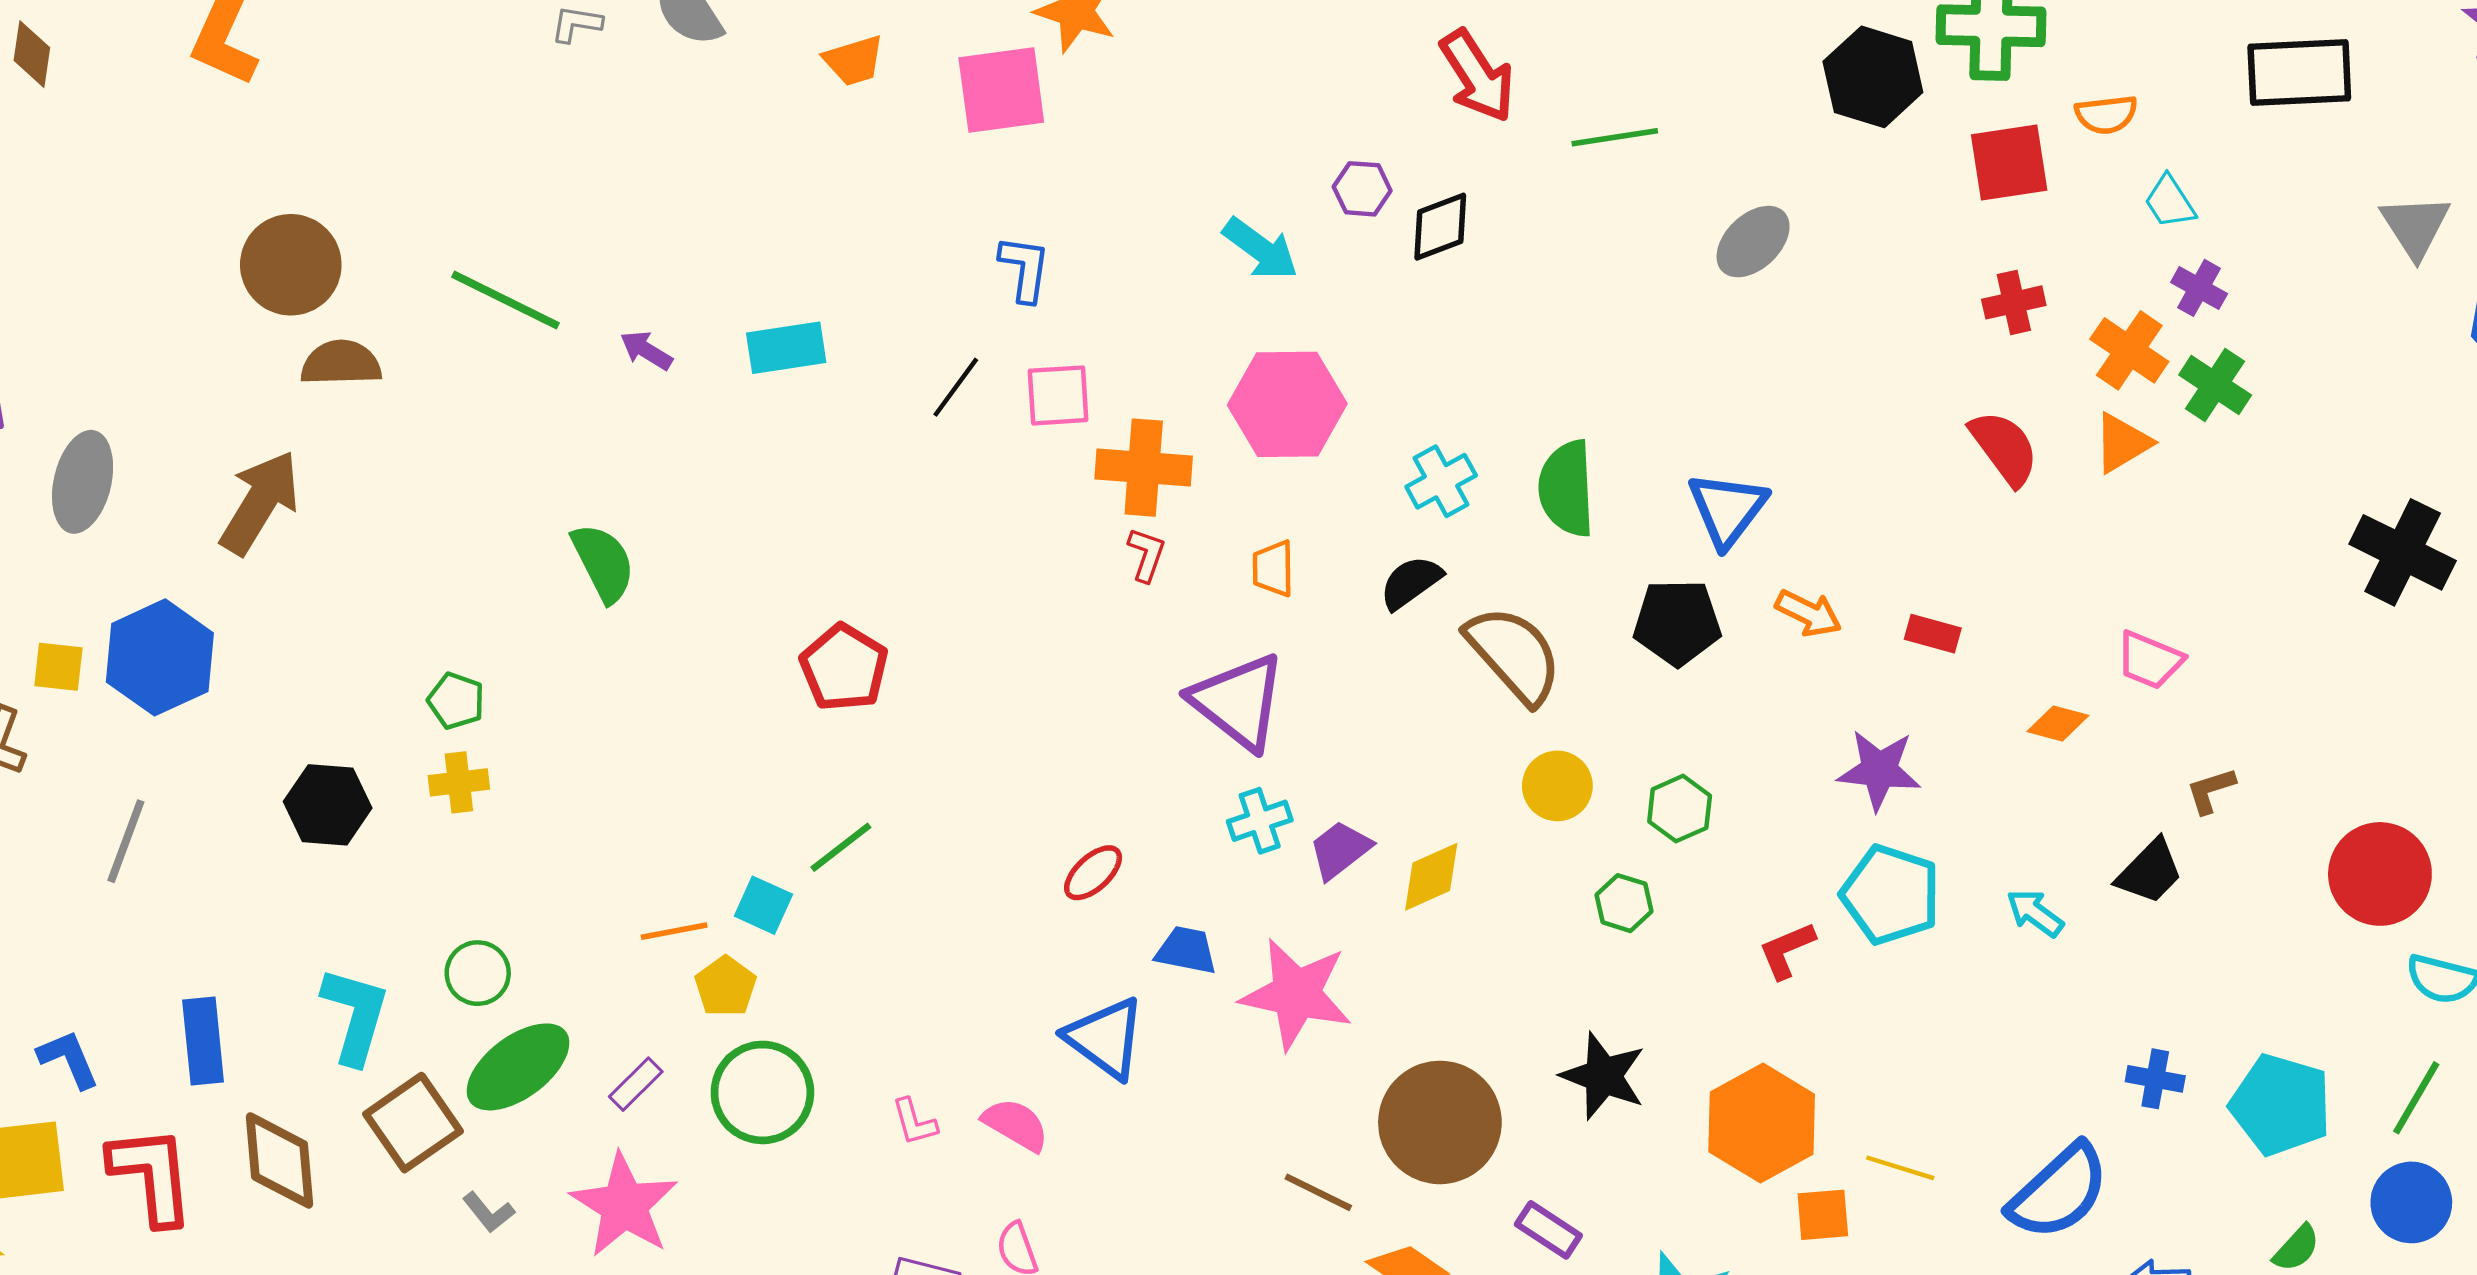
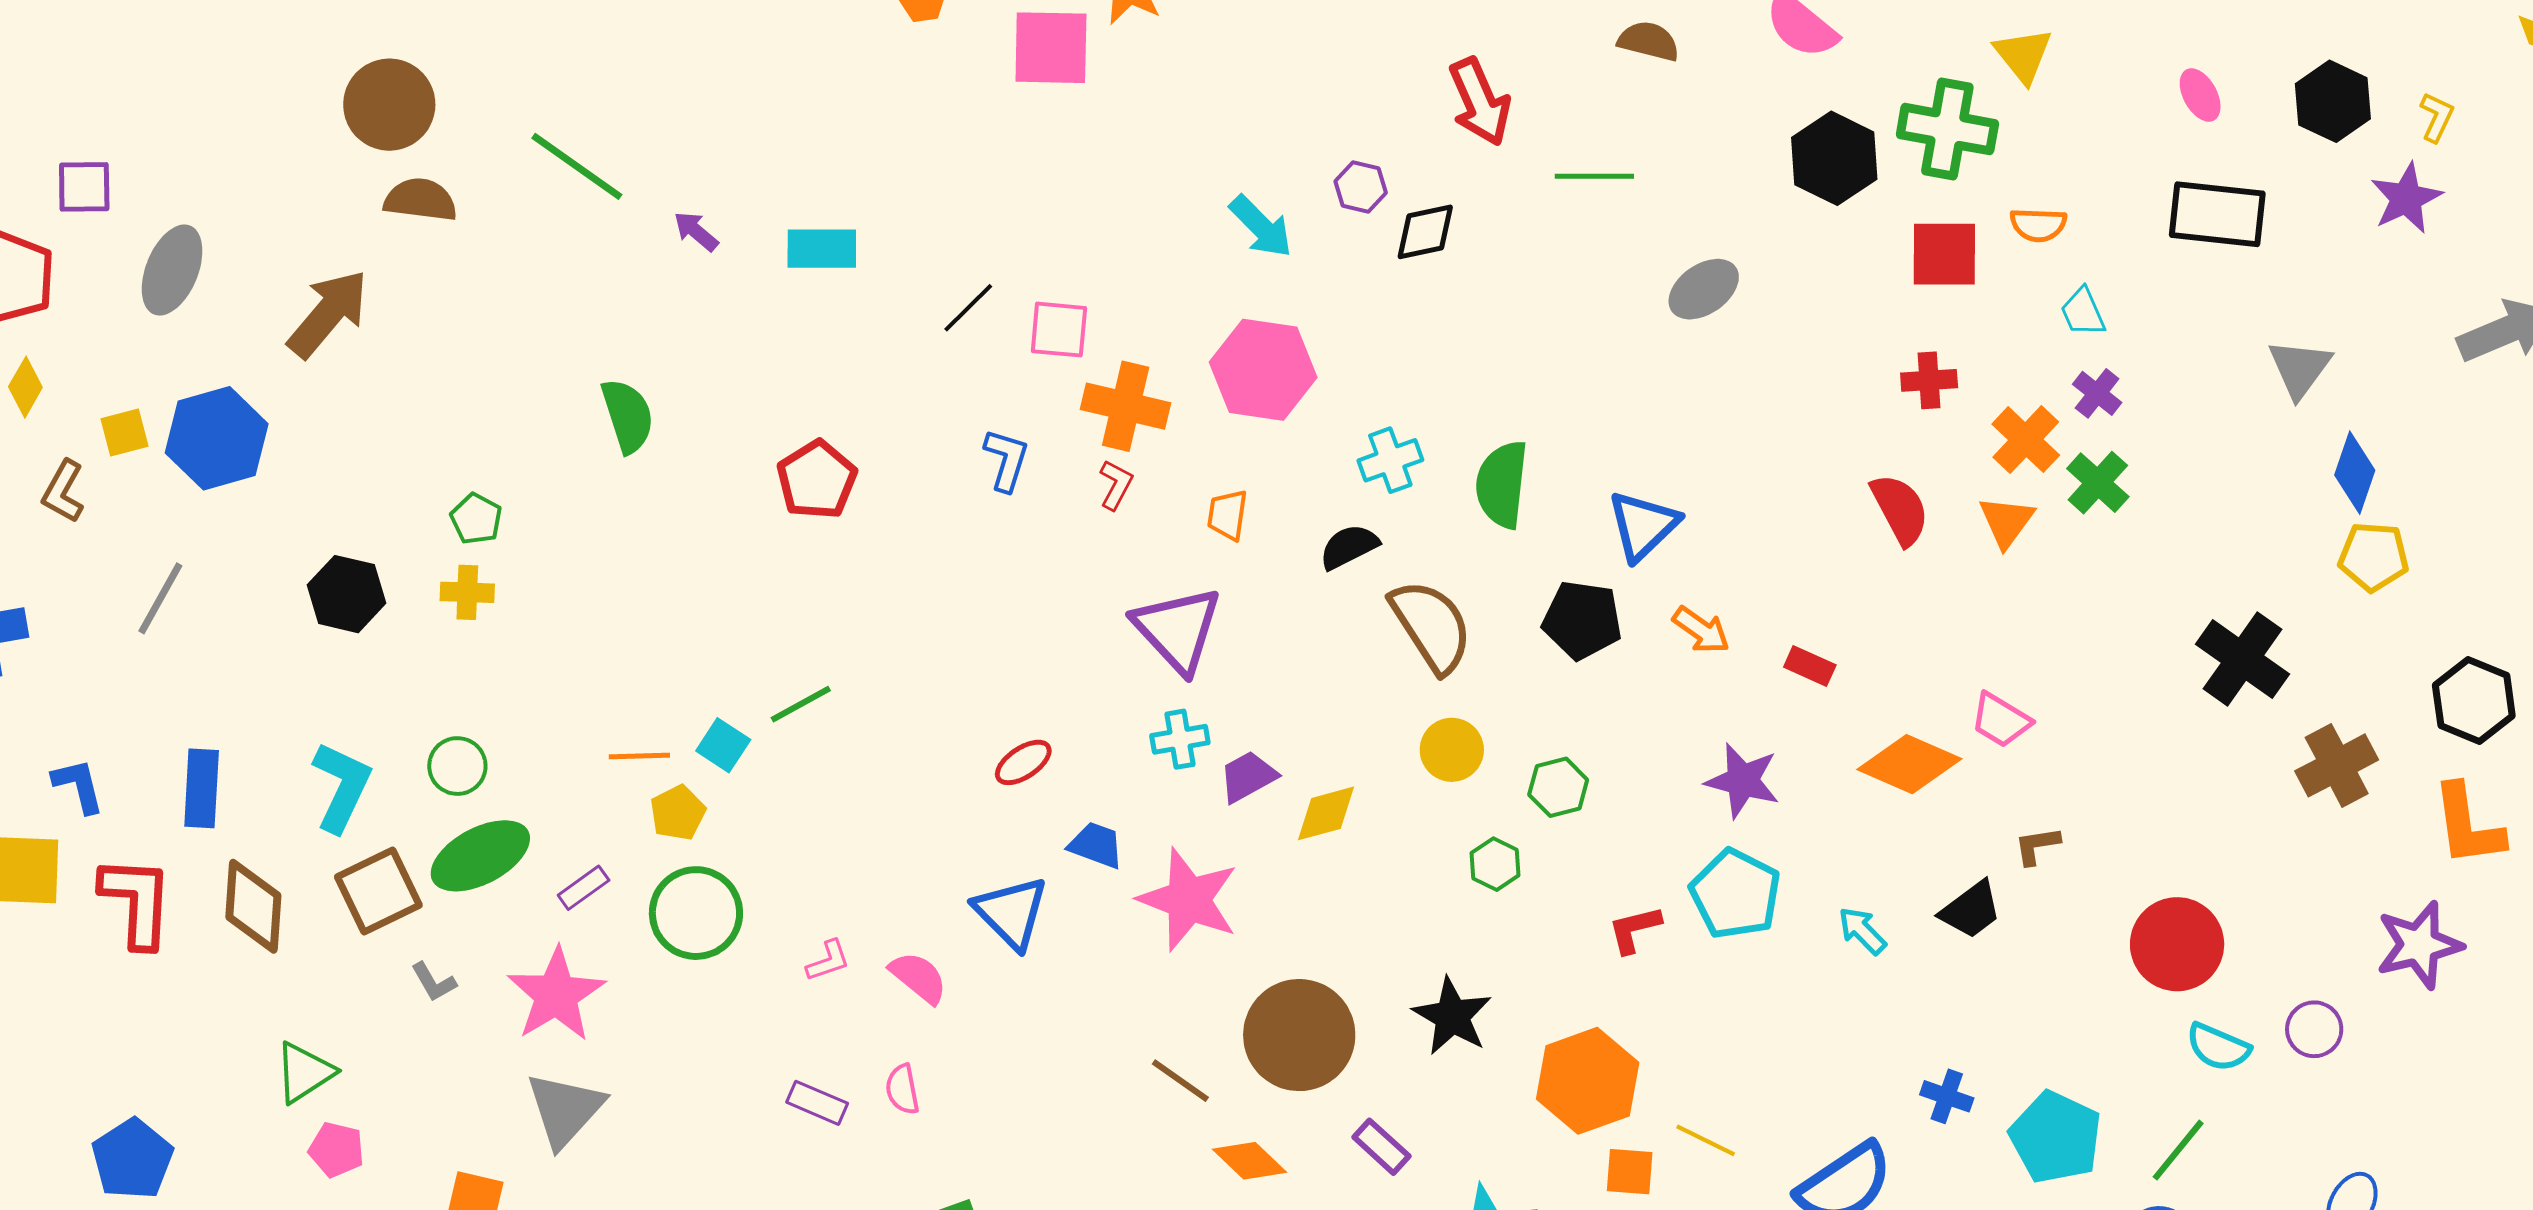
blue L-shape: (1025, 269) -> (1006, 460), moved
orange triangle: (2122, 443) -> (2006, 522), turned -32
yellow square: (58, 667) -> (124, 432), turned -30
red pentagon: (844, 668) -> (817, 480), moved
orange diamond: (2058, 724) -> (1909, 764), size x1.8
pink L-shape: (914, 1122) -> (828, 961), turned -102

